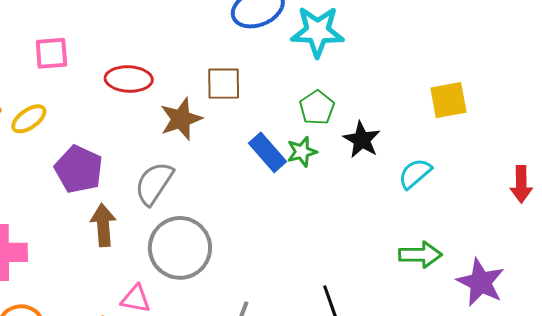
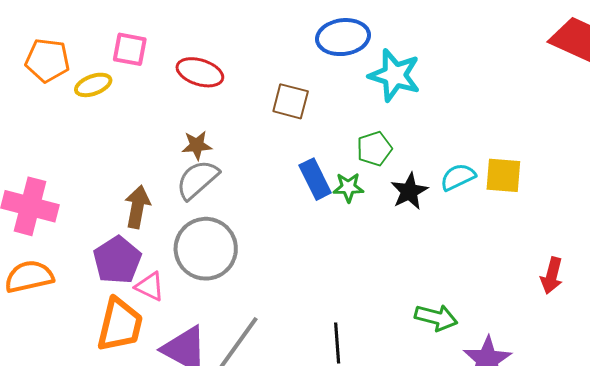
pink square: (51, 53) -> (130, 49), moved
brown star: (181, 119) -> (197, 145), moved, size x0.7
purple pentagon: (79, 169) -> (117, 260), moved
cyan semicircle: (415, 174) -> (458, 177), moved

